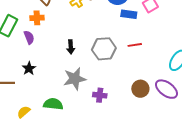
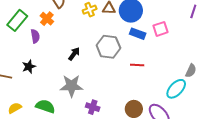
orange cross: (37, 18) -> (47, 19), turned 32
black arrow: (71, 47) -> (74, 54), turned -152
gray hexagon: (104, 49) -> (108, 47), moved

